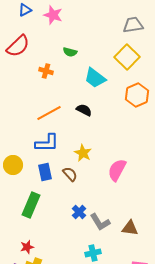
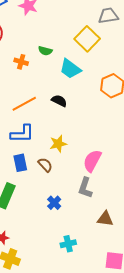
green semicircle: (70, 52) -> (45, 51), moved
yellow square: (127, 57) -> (87, 39), moved
yellow star: (83, 153) -> (58, 144), turned 30
gray L-shape: (100, 222) -> (85, 188), moved, turned 50

